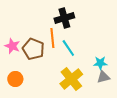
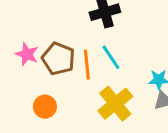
orange line: (52, 38) -> (87, 65), moved
orange circle: (15, 79) -> (45, 107), moved

